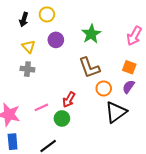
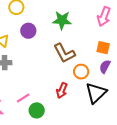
green star: (91, 34) -> (62, 20), turned -30
red arrow: (69, 100) -> (62, 90), moved
green circle: (62, 118) -> (37, 110), moved

